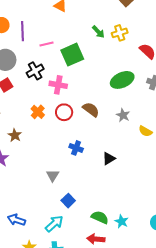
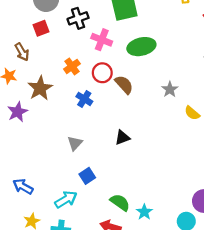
green ellipse: (122, 80) -> (141, 47), moved
brown semicircle: (91, 110) -> (124, 85), moved
brown star: (15, 135) -> (40, 88), size x1.5
blue cross: (76, 148) -> (84, 99), moved
black triangle: (109, 159) -> (122, 138), moved

